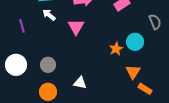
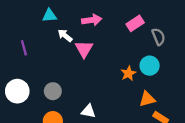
white arrow: (49, 15) -> (65, 36), moved
gray semicircle: (155, 22) -> (158, 37), moved
orange triangle: (133, 72) -> (147, 99), turned 42

